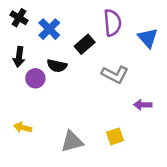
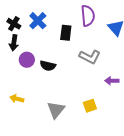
black cross: (19, 18) -> (14, 24), moved
black rectangle: (85, 44) -> (66, 33), turned -42
black semicircle: (57, 66) -> (48, 66), moved
gray triangle: (72, 141) -> (56, 110), turned -36

